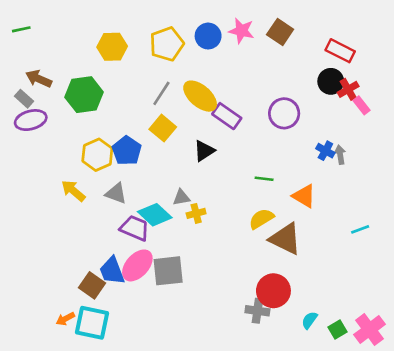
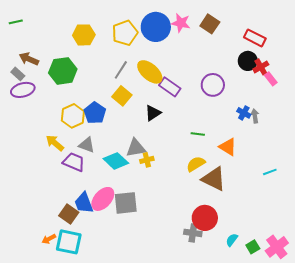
blue circle: (208, 36) -> (156, 27), size x1.5
gray triangle: (181, 197) -> (136, 148), size x1.5
purple trapezoid: (135, 228) -> (74, 162), moved

